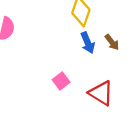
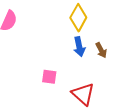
pink square: (61, 81) -> (49, 77), turned 35

